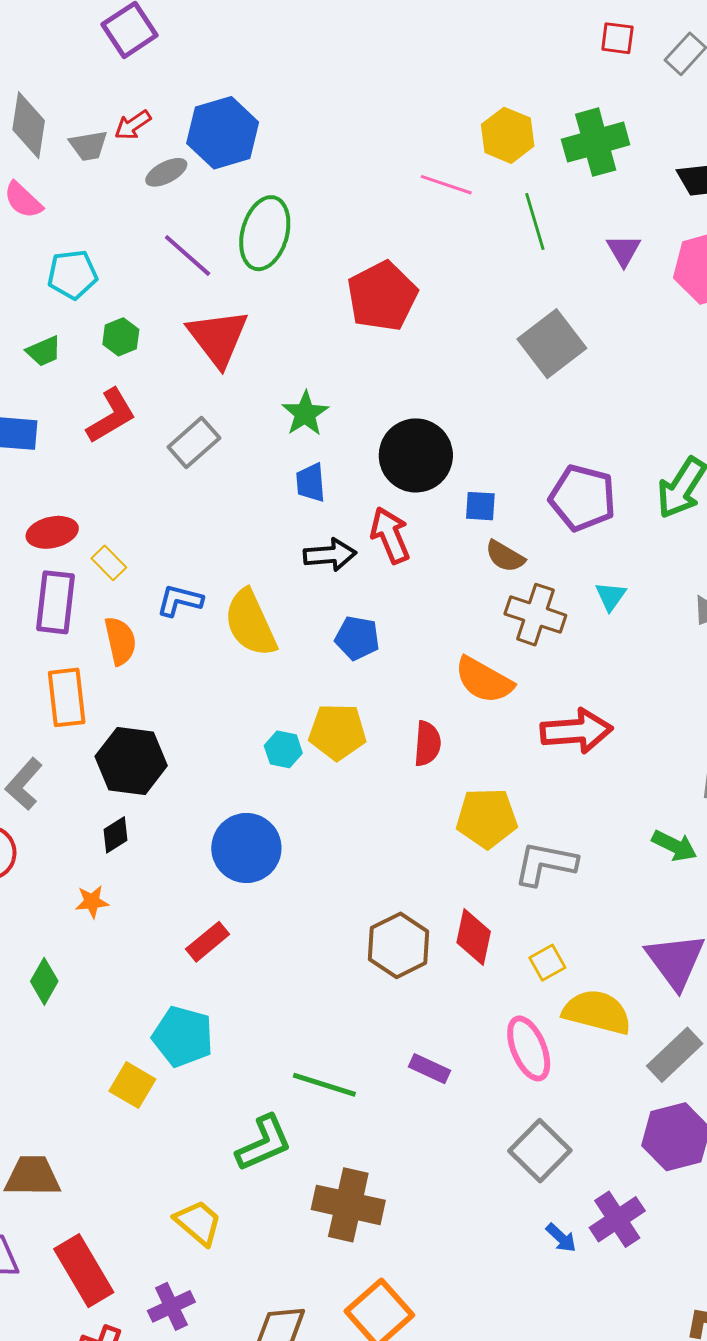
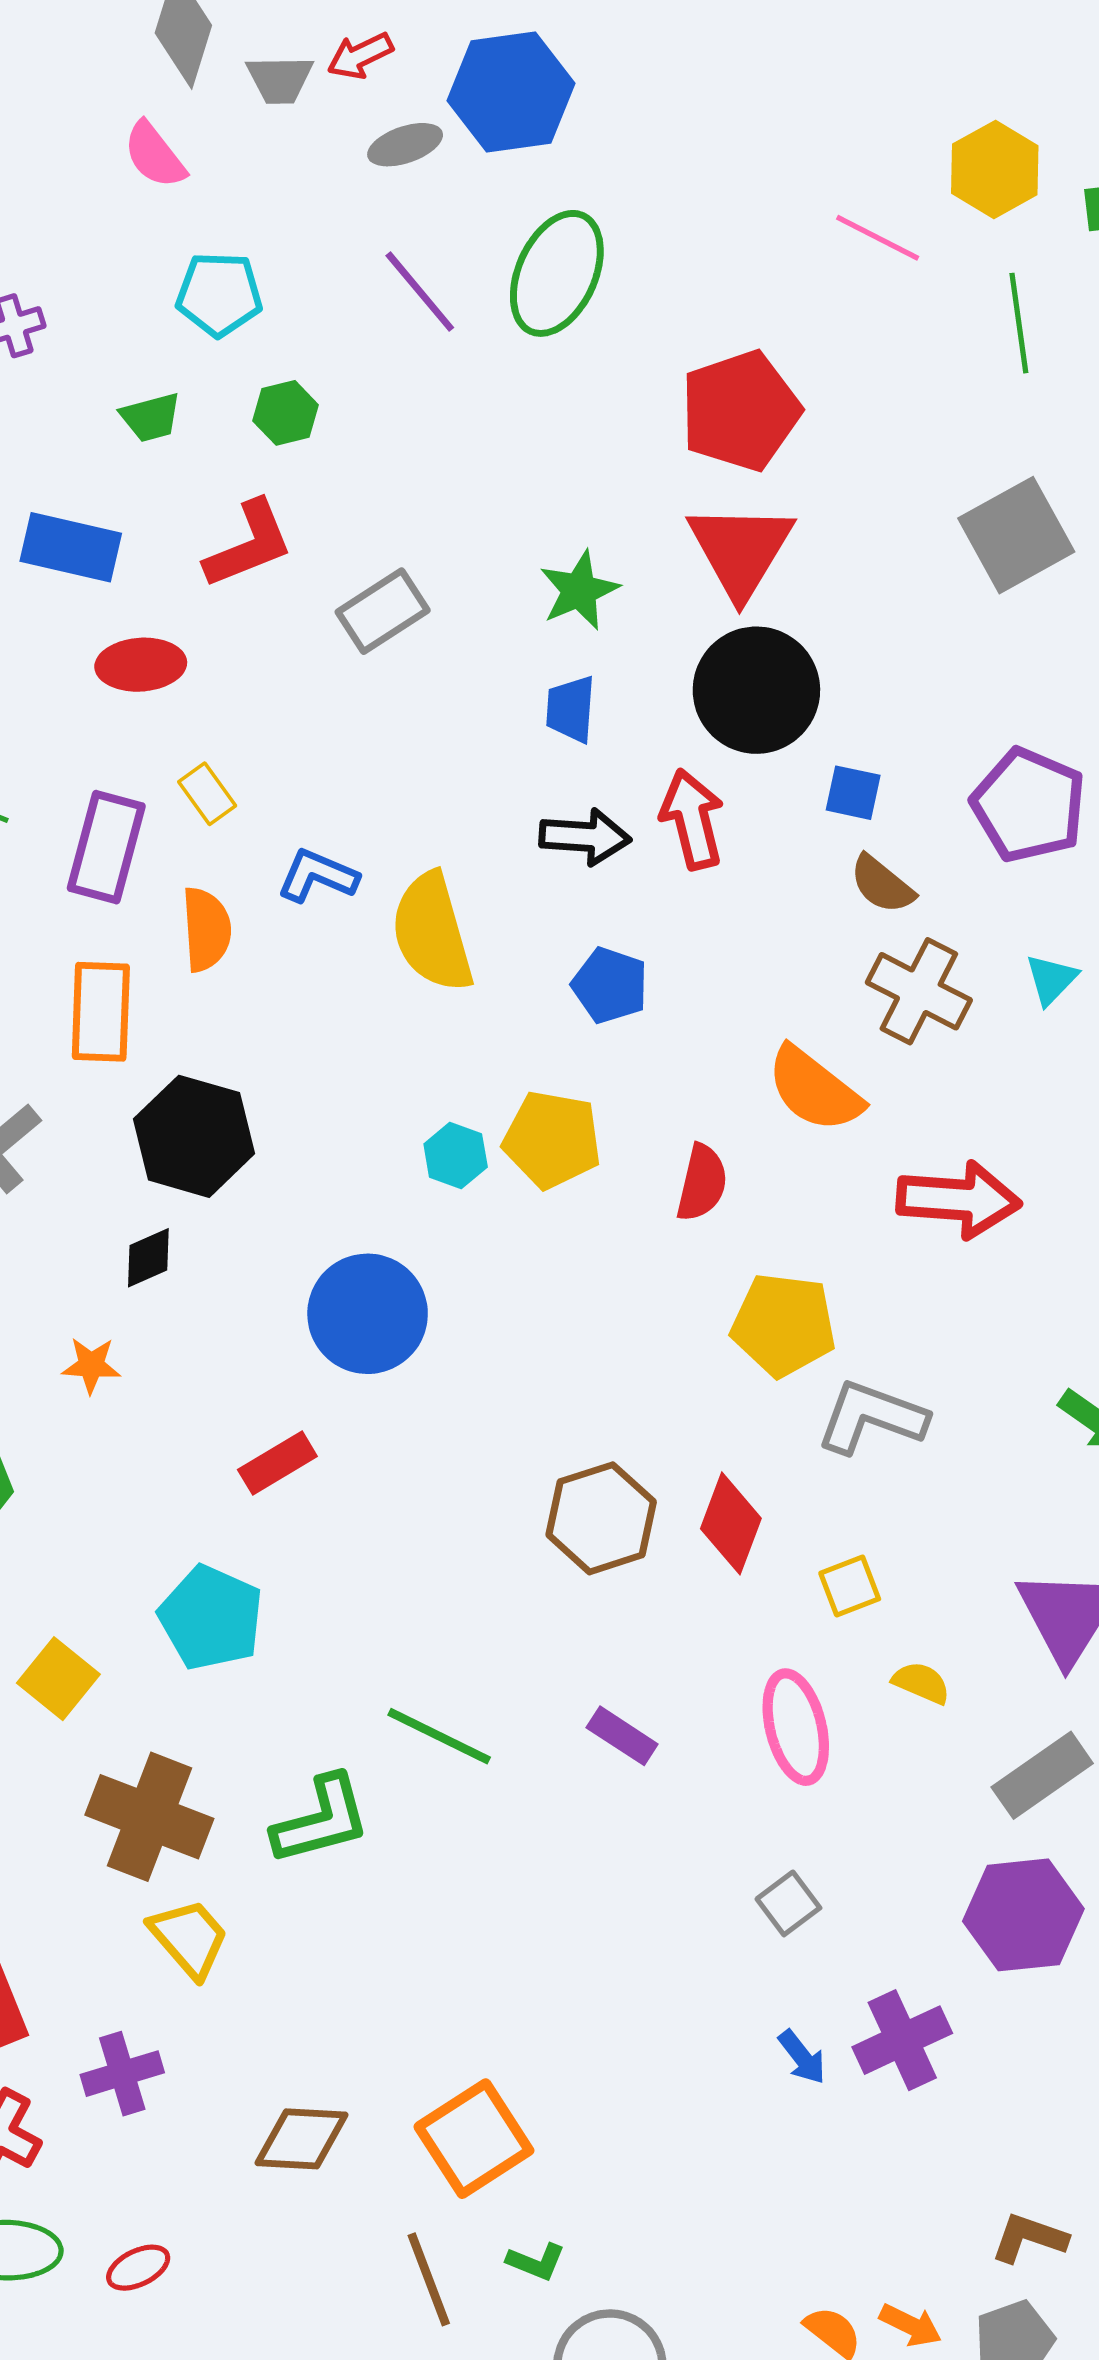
red triangle: (218, 338) -> (741, 550), moved
red ellipse: (52, 532) -> (141, 665), moved
yellow semicircle: (597, 1012) -> (921, 1683), size x0.5
yellow square: (132, 1085) -> (58, 1679), moved
gray square: (540, 1151) -> (788, 1903), size x0.6
brown cross: (348, 1205) -> (149, 1817), moved

